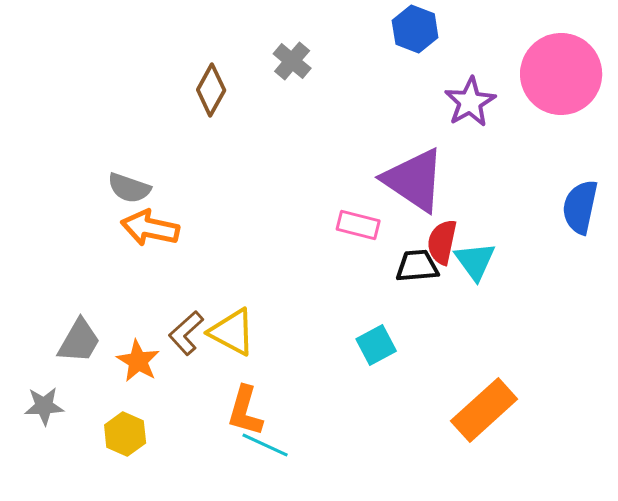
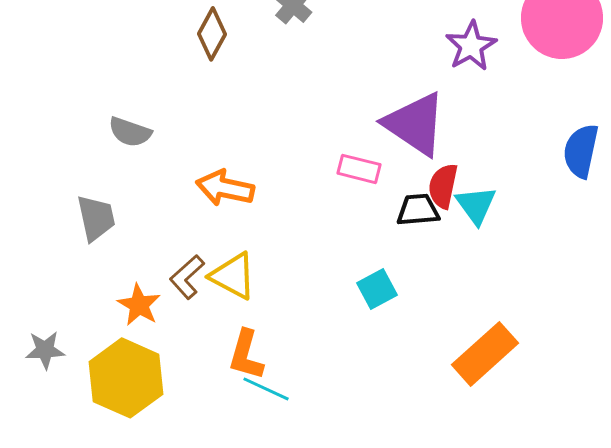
orange arrow: (150, 228) -> (225, 188), moved
gray trapezoid: (79, 341) -> (96, 218), moved, turned -42
yellow hexagon: (125, 434) -> (126, 378), size x1.8

